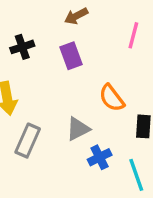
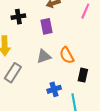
pink line: (133, 35) -> (85, 11), moved
gray triangle: (78, 129) -> (44, 56), moved

